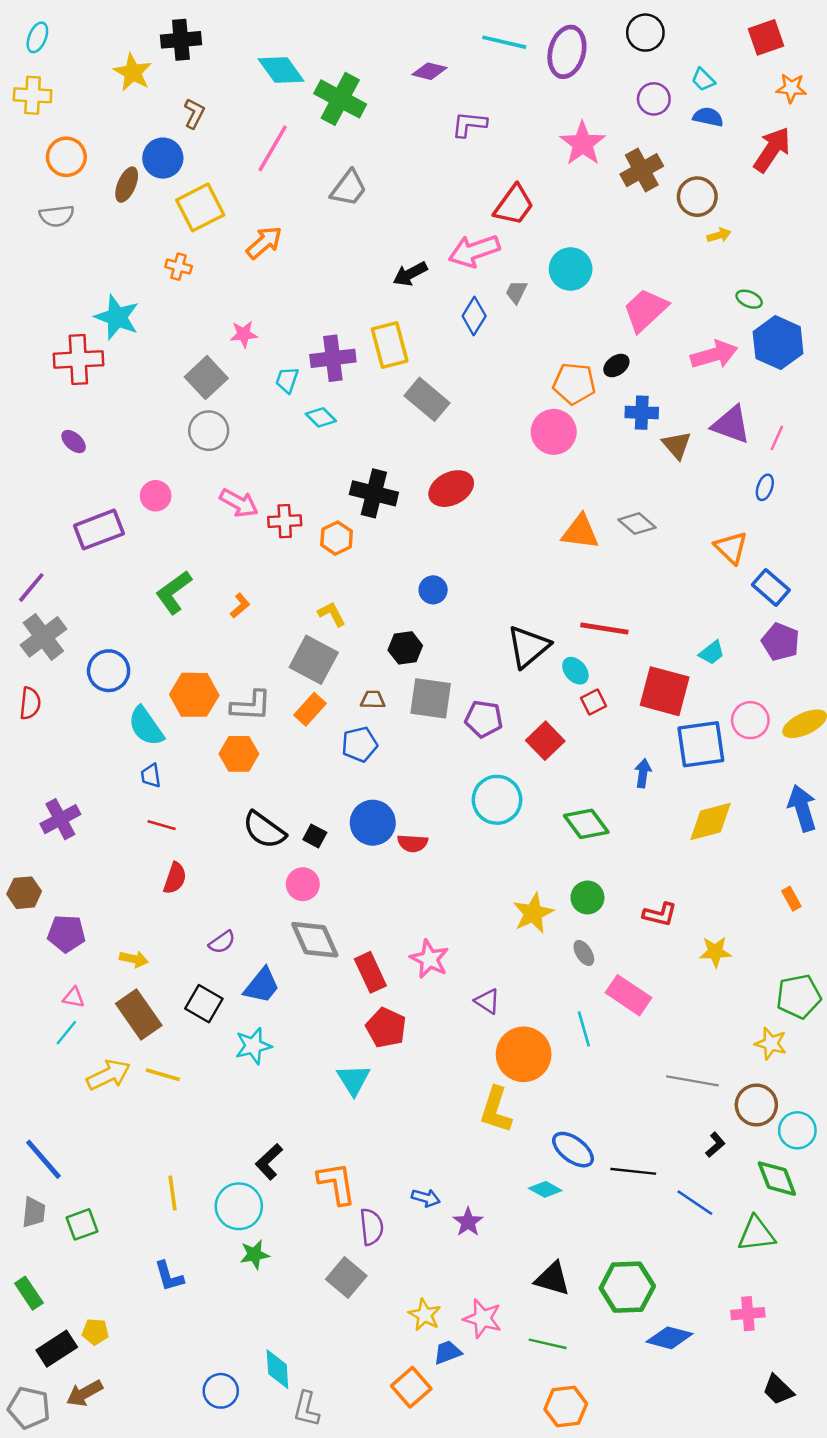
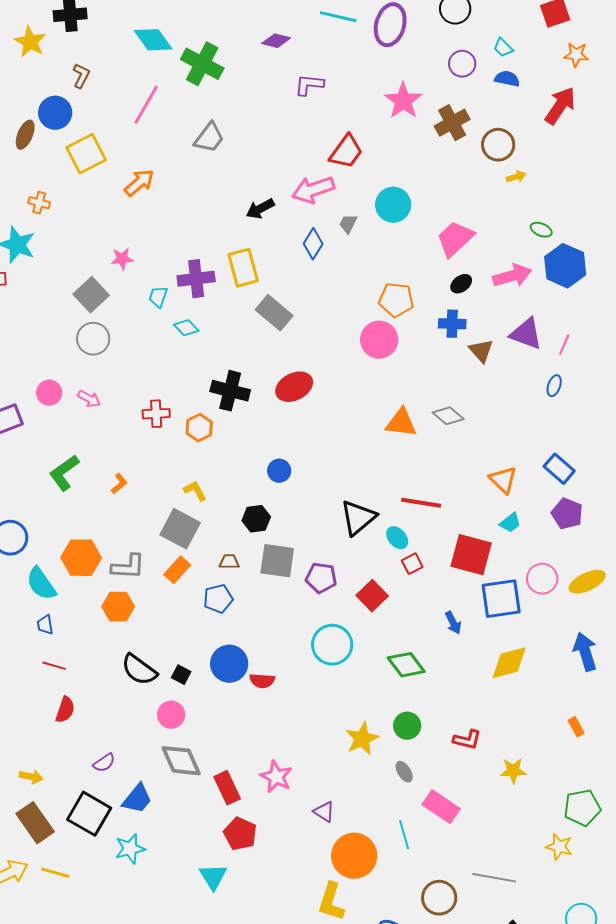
orange cross: (179, 267) -> (39, 203), moved
black ellipse: (616, 366) -> (461, 284), moved
pink arrow: (239, 503) -> (89, 399), moved, size x0.7
orange triangle: (731, 548) -> (503, 480), moved
blue arrow: (643, 773) -> (453, 623), turned 145
black square: (204, 1004) -> (89, 814), size x1.4
brown circle: (756, 1105) -> (439, 898), moved

